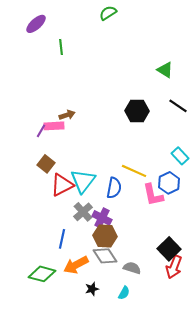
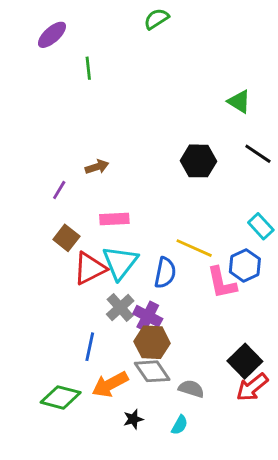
pink rectangle: (54, 126) -> (114, 219), moved
red arrow: (174, 267) -> (252, 387), turned 30

